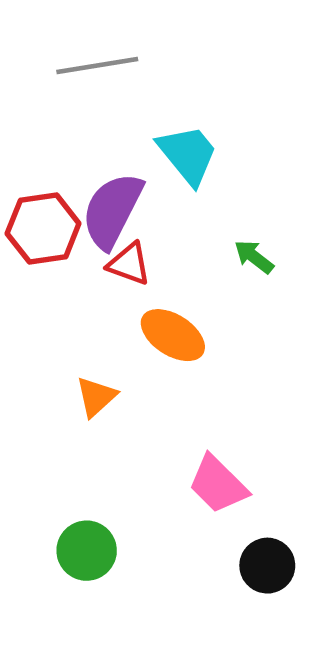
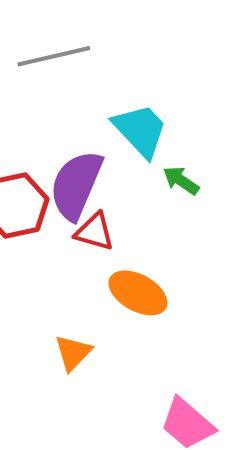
green arrow: (254, 257) -> (181, 181), moved

